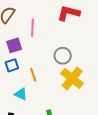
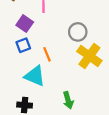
purple square: (14, 45) -> (25, 24), turned -35
cyan triangle: (21, 94) -> (35, 76), size x1.5

